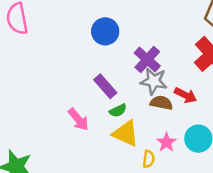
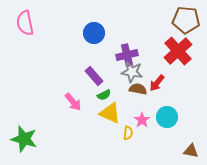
purple cross: (147, 59) -> (127, 55), turned 35
red arrow: (186, 95) -> (157, 83), turned 102

